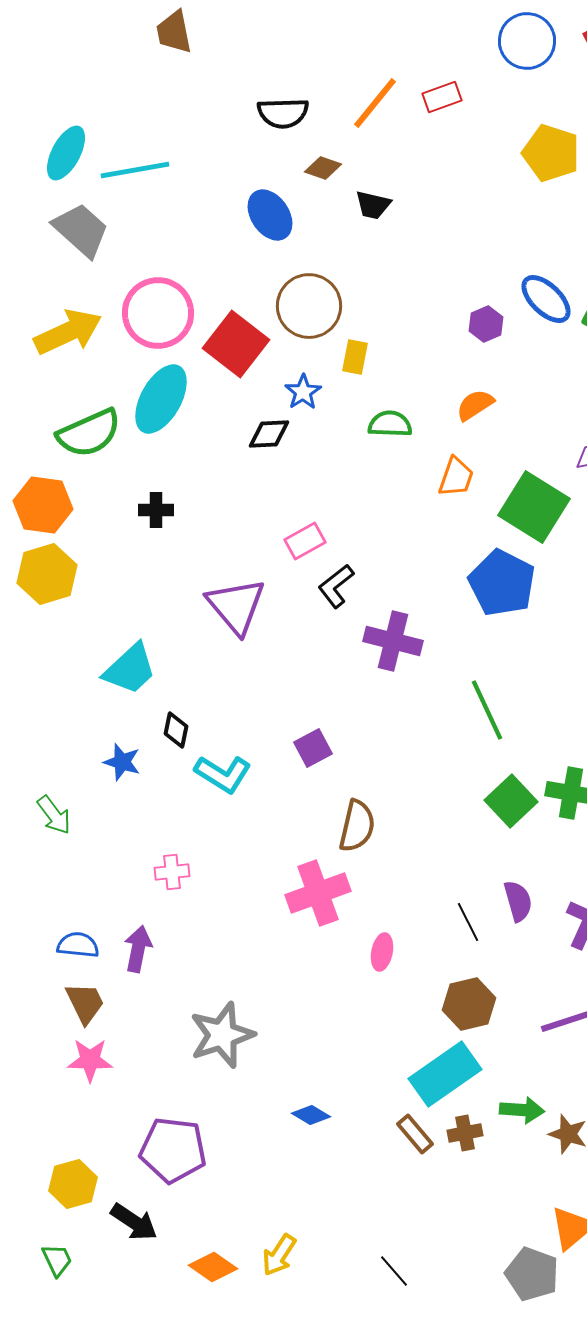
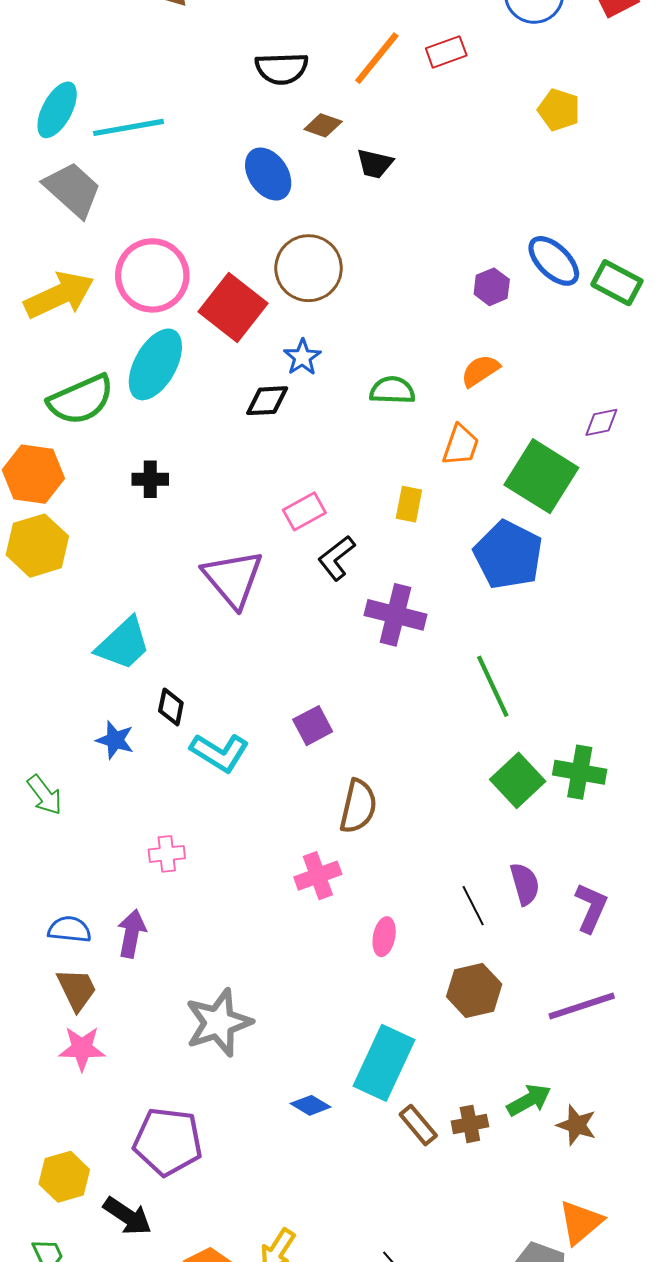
yellow pentagon: (551, 153) -> (559, 110), size x0.7
yellow rectangle: (355, 357) -> (409, 504), moved
pink cross: (318, 893) -> (318, 876), size x0.7
cyan rectangle: (445, 1074) -> (384, 1063), moved, turned -30
green arrow: (522, 1110) -> (529, 1100), turned -33

